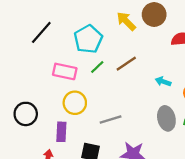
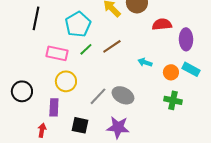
black line: (41, 32) -> (36, 18), turned -30
gray ellipse: (166, 118) -> (123, 95), moved, turned -50
gray line: (111, 120) -> (98, 96), turned -30

